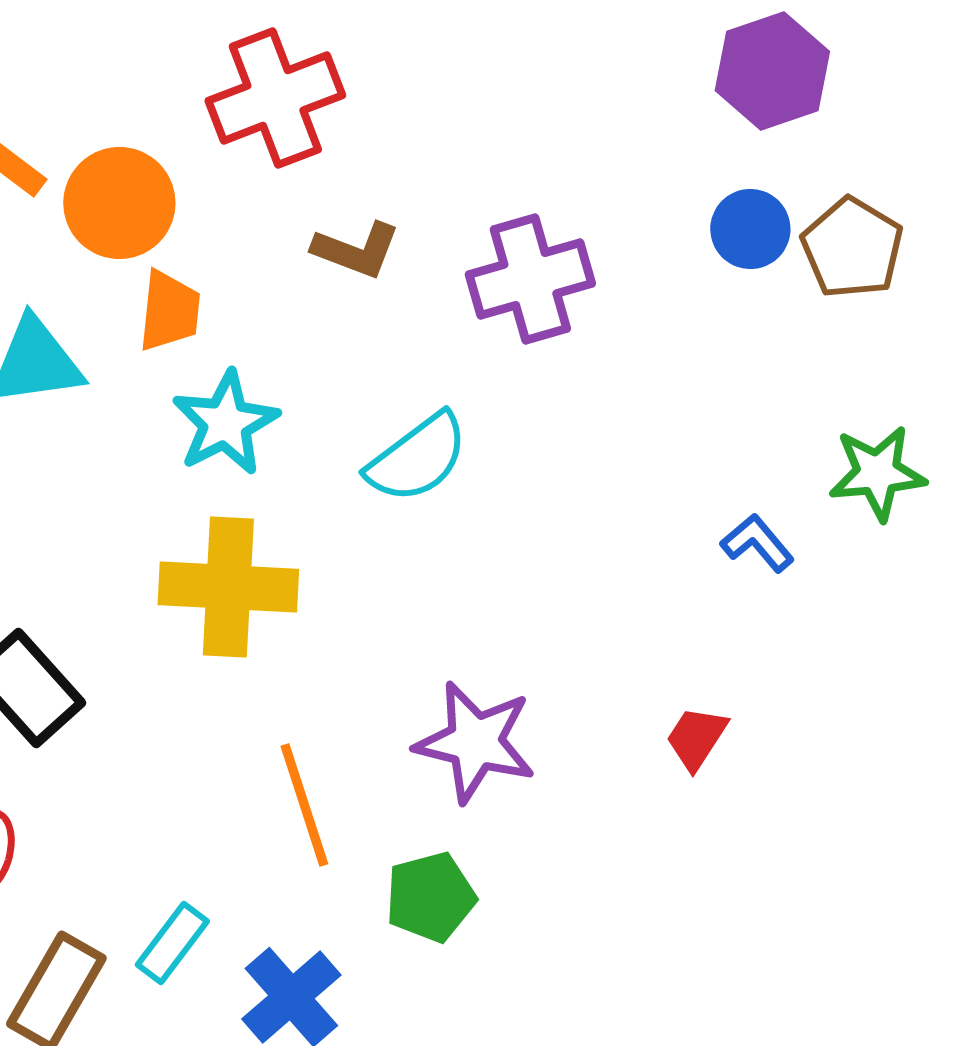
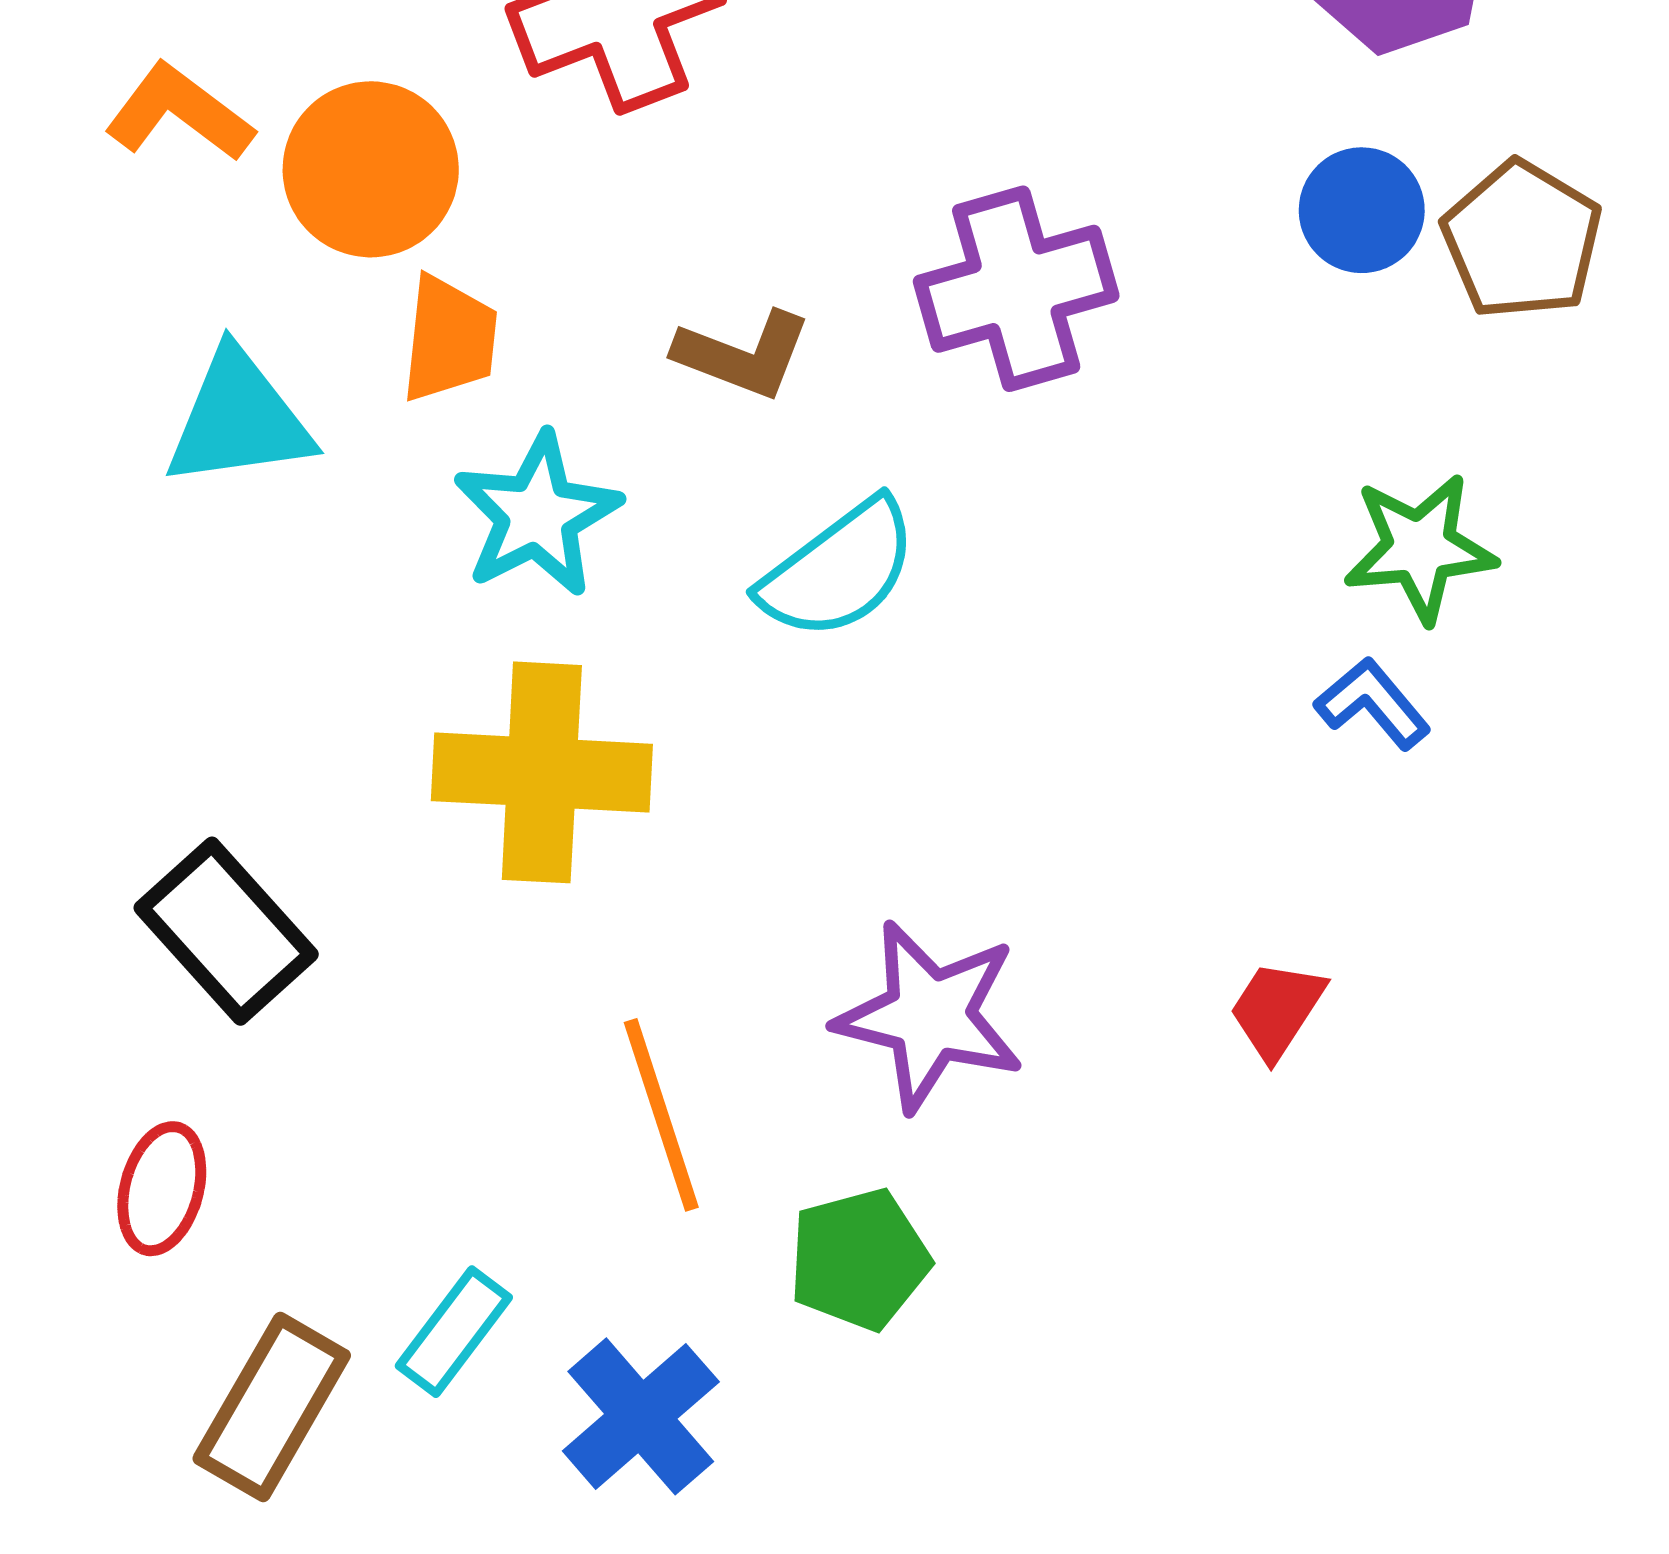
brown L-shape: (356, 250) -> (743, 355), moved
green star: (877, 473) -> (1420, 548), moved

